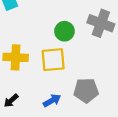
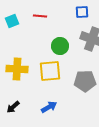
gray pentagon: (86, 90) -> (85, 81), moved

